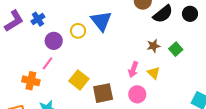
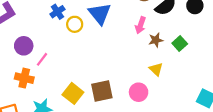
blue cross: (38, 19) -> (57, 12), moved
purple circle: (54, 41) -> (24, 46), moved
pink arrow: (133, 70) -> (140, 25), moved
yellow square: (79, 80) -> (73, 93), moved

